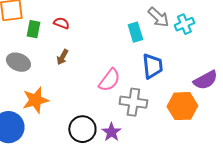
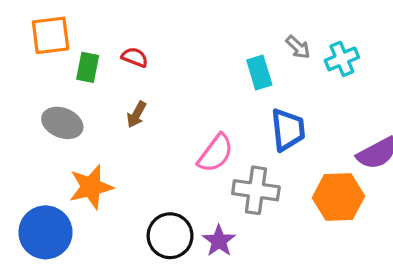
gray arrow: (158, 17) -> (298, 47), size x0.7

